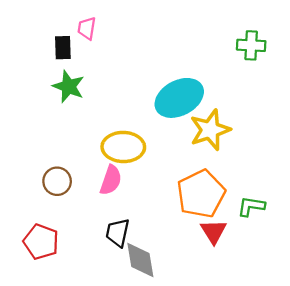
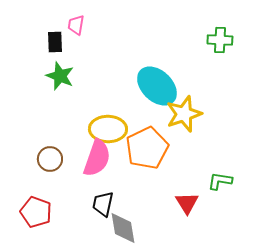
cyan ellipse: (179, 98) -> (157, 86), turned 72
pink semicircle: (111, 180) -> (97, 158), size x1.4
orange pentagon: (201, 194) -> (147, 148), moved

